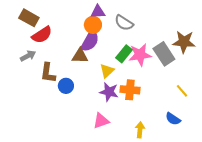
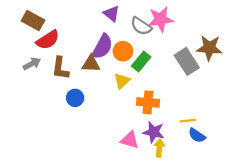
purple triangle: (98, 12) -> (112, 14), turned 42
orange circle: (93, 25) -> (123, 51), moved
pink star: (140, 55) -> (160, 19), moved
brown L-shape: (48, 73) -> (60, 68), moved
yellow line: (182, 91) -> (188, 121), moved, turned -56
purple star: (109, 92) -> (154, 132), moved
pink triangle: (101, 121) -> (130, 140), moved, turned 36

